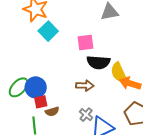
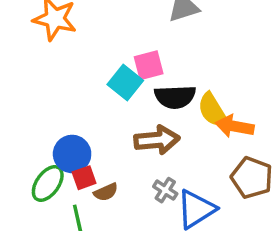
cyan square: (48, 31) -> (125, 82), moved
brown arrow: (85, 86) -> (157, 140), size x1.4
green ellipse: (19, 87) -> (48, 183), moved

